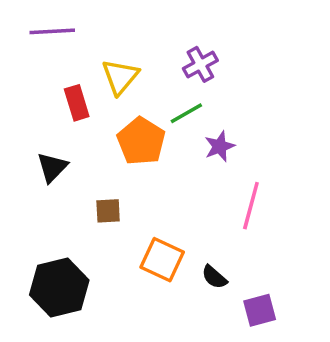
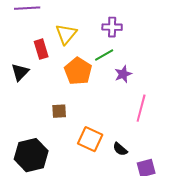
purple cross: (200, 64) -> (112, 27), turned 30
black triangle: (52, 167) -> (20, 72), moved

